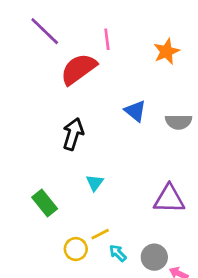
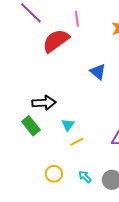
black arrow: (73, 134) -> (44, 103), moved, turned 70
green rectangle: (45, 203) -> (31, 126), moved
yellow line: (100, 234) -> (77, 142), moved

